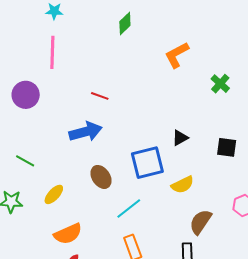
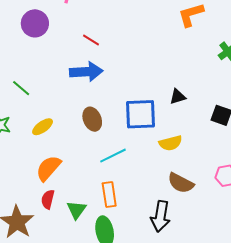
red line: (100, 96) -> (91, 40), moved
brown semicircle: (200, 222) -> (181, 183), turned -108
orange semicircle: (68, 234) -> (48, 168), turned 144

